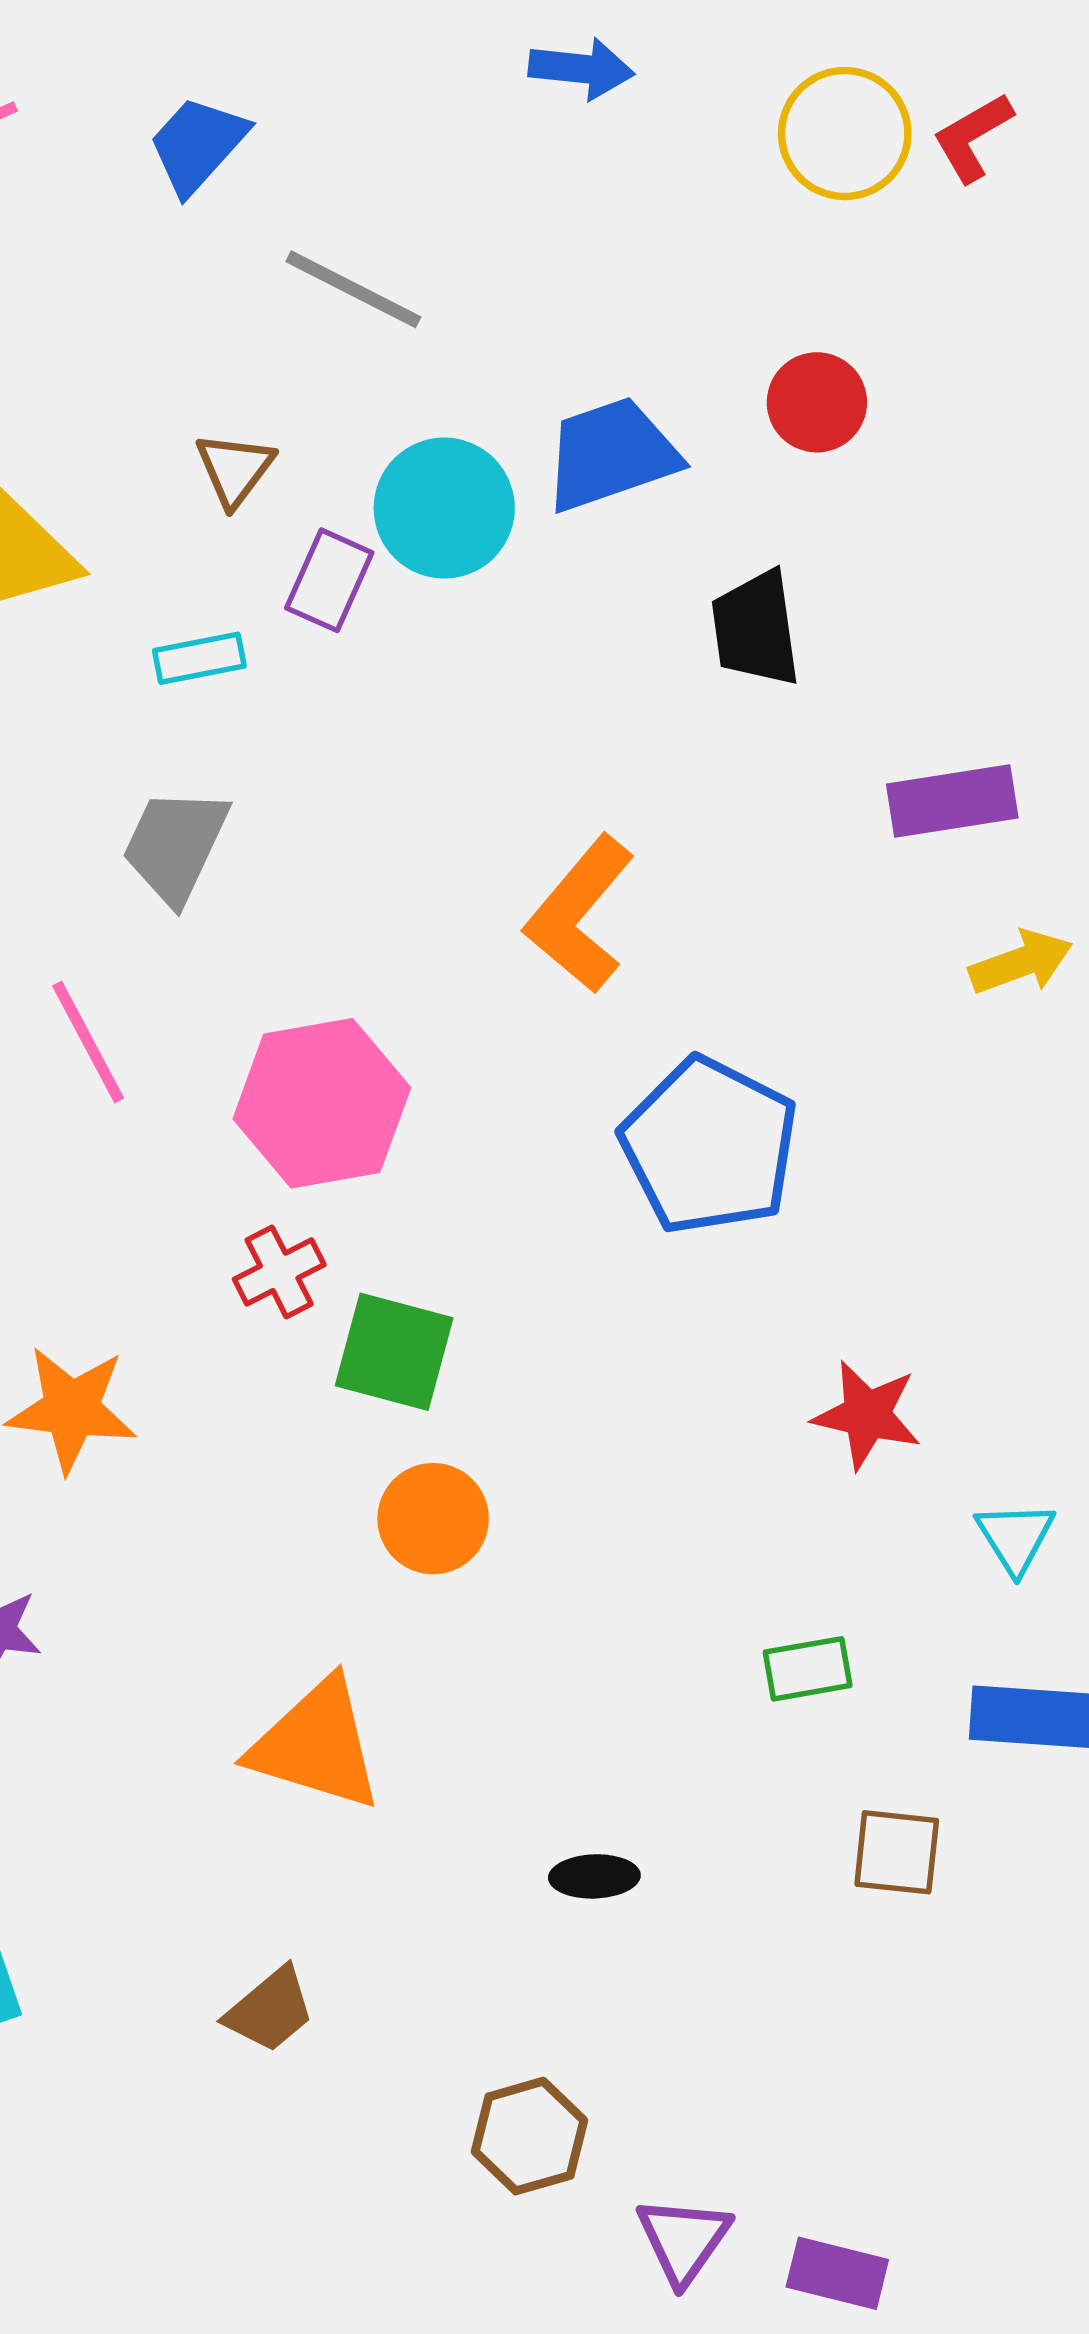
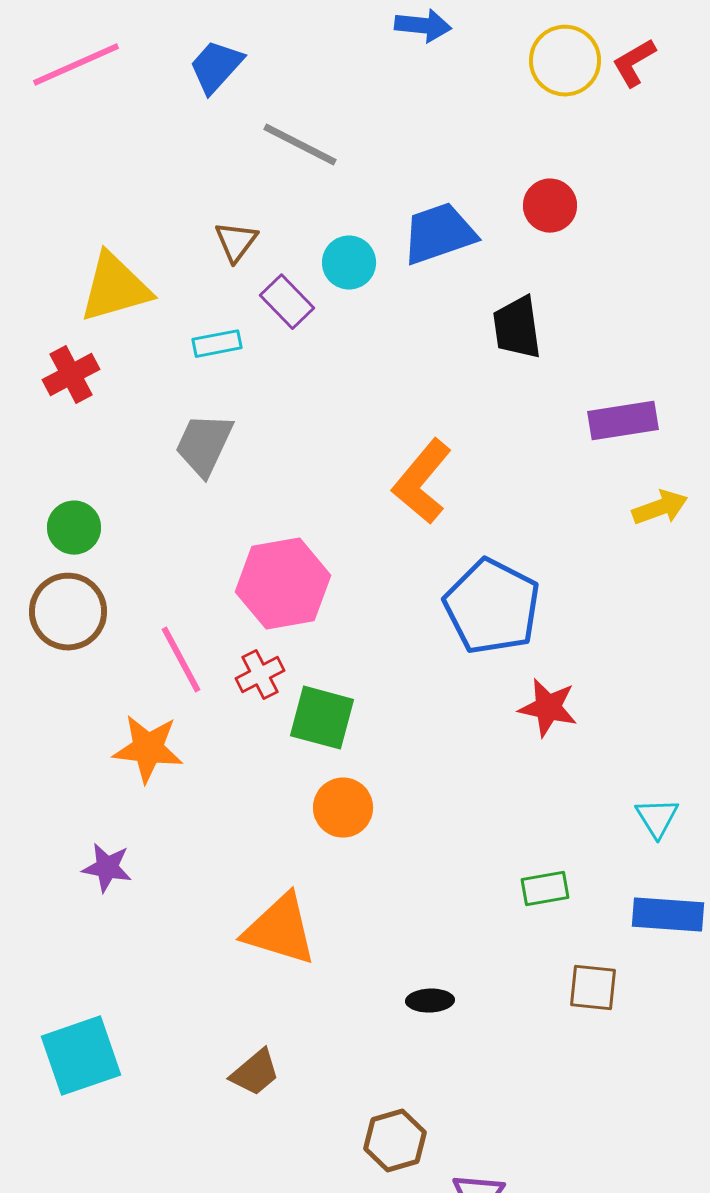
cyan circle: (444, 508) -> (349, 263), size x0.7
purple rectangle: (329, 580) -> (287, 302), turned -68
pink line: (88, 1042) -> (181, 660), moved
red star: (867, 1415) -> (548, 708), moved

